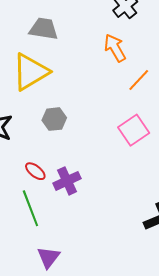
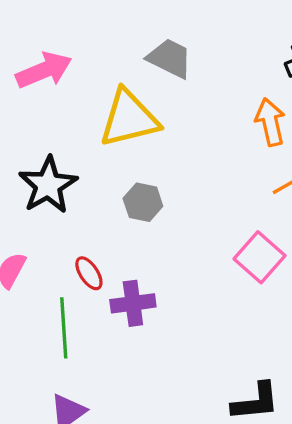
pink square: (134, 130) -> (260, 257), turned -32

